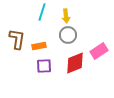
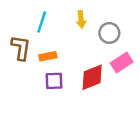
cyan line: (42, 12) -> (42, 22), moved
gray circle: (68, 35) -> (109, 33), moved

